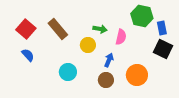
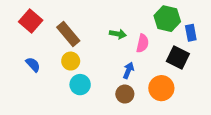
red square: (26, 29) -> (31, 21), moved
yellow circle: (88, 45) -> (71, 61), moved
black square: (163, 49) -> (178, 58), moved

